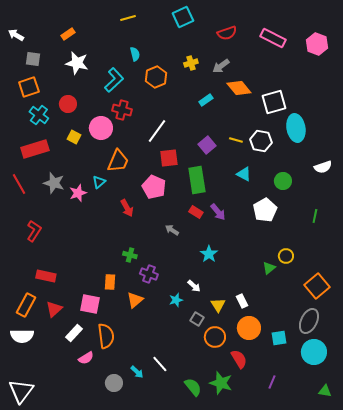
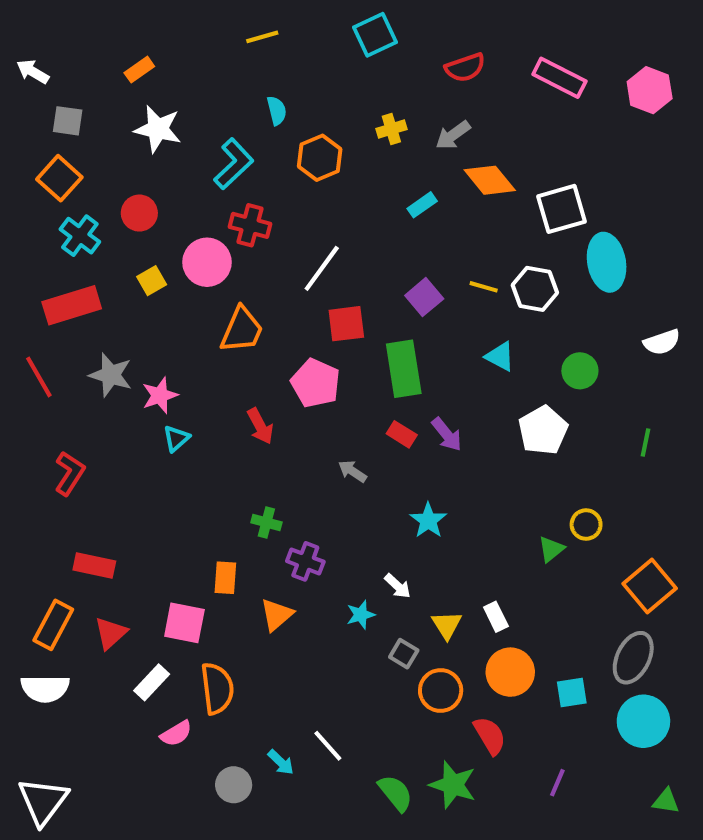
orange square: (29, 87) -> (59, 178), turned -30
yellow square: (74, 137) -> (152, 281), turned 32
cyan triangle: (99, 182) -> (176, 438), moved

